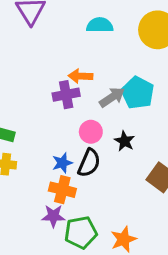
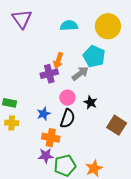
orange arrow: (81, 76) -> (58, 61), turned -70
cyan pentagon: (138, 93) -> (94, 56), moved
blue star: (62, 163) -> (44, 114), moved

